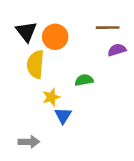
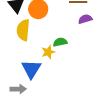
yellow star: (51, 97) -> (48, 52), moved
blue triangle: (63, 116) -> (31, 69), moved, size x1.5

